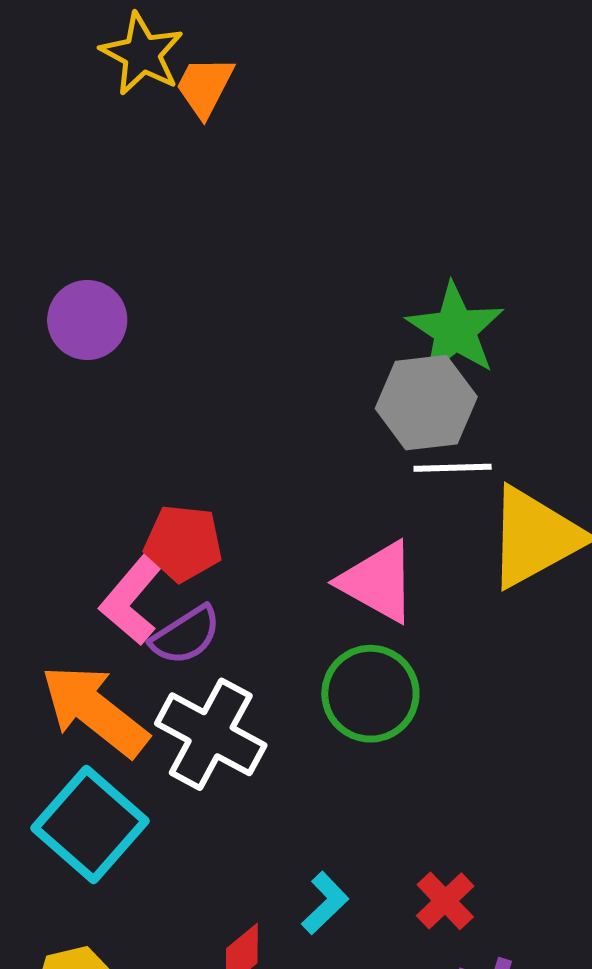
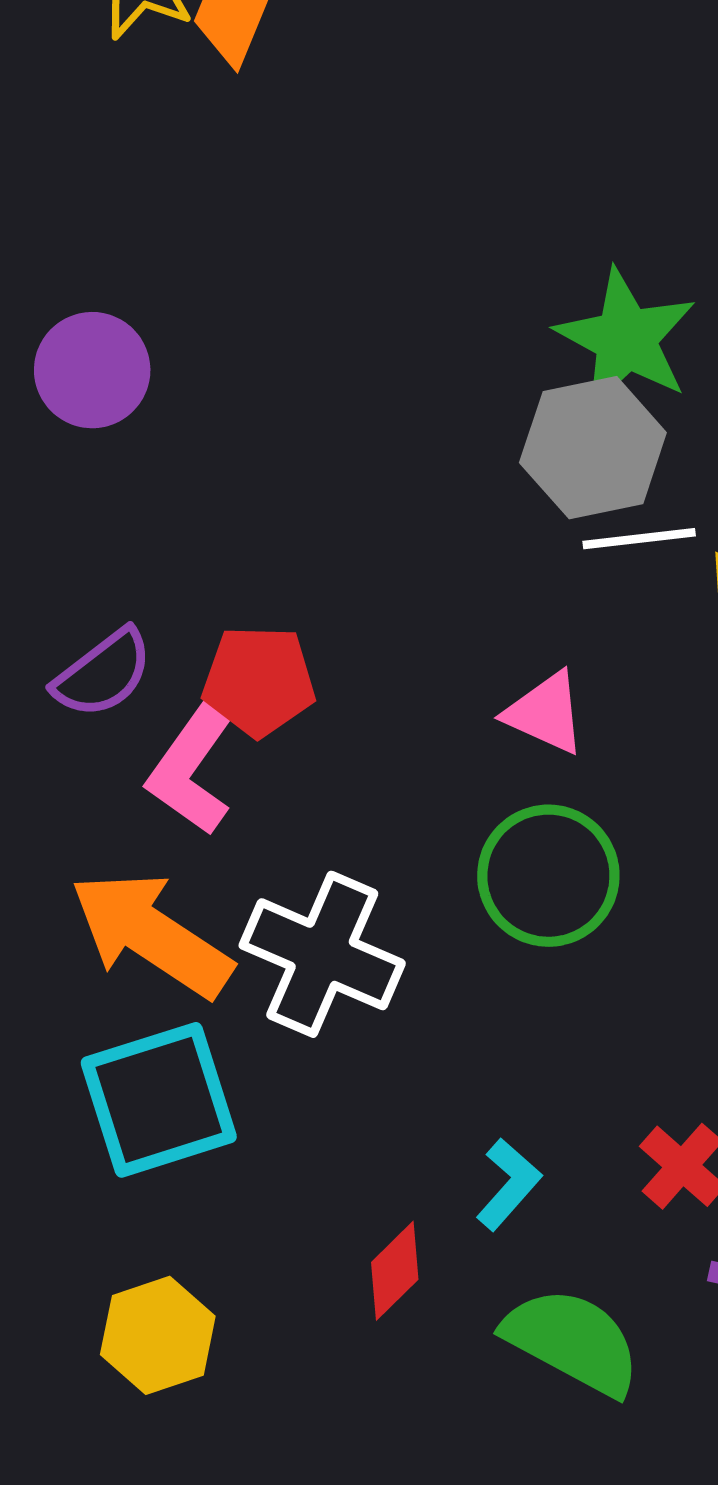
pink triangle: (378, 582) -> (545, 713), size x0.7
purple semicircle: (186, 635) -> (103, 673), moved
cyan square: (90, 825) -> (159, 1100), turned 36

